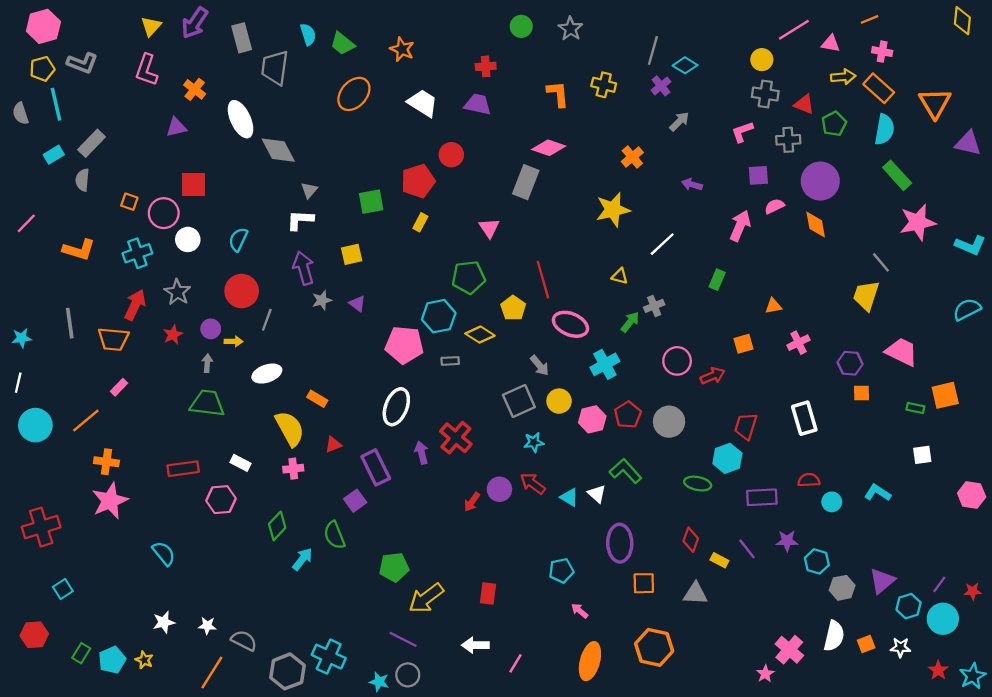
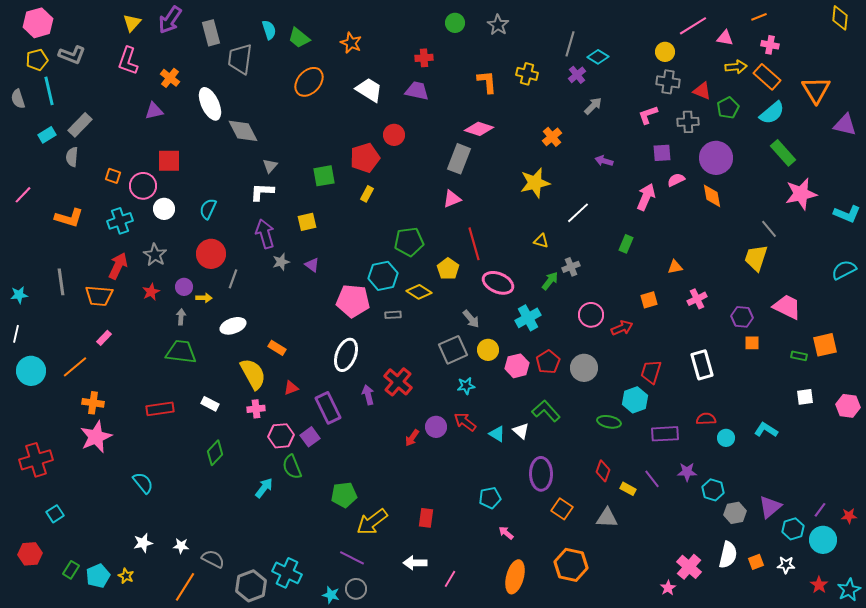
cyan semicircle: (884, 129) -> (772, 113), turned 40
pink triangle: (489, 228) -> (452, 199), moved, turned 42
pink hexagon: (972, 495) -> (848, 406), moved
pink hexagon: (221, 500) -> (281, 436), moved
green diamond: (277, 526) -> (215, 453), moved
orange square: (644, 583) -> (562, 509), turned 35

